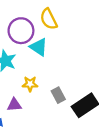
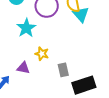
cyan triangle: (39, 47) -> (81, 14), moved

